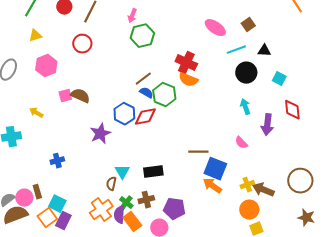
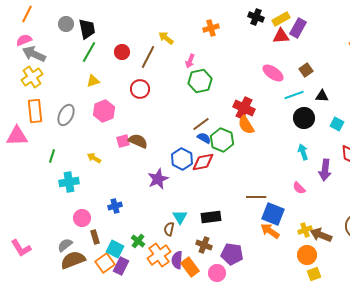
orange semicircle: (188, 80) -> (246, 125), turned 36
pink circle: (24, 198) -> (82, 218), moved
brown cross: (146, 200) -> (204, 245), turned 35
green cross: (126, 203) -> (138, 241), moved

